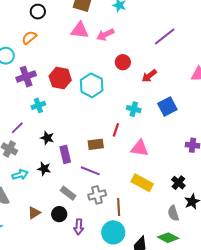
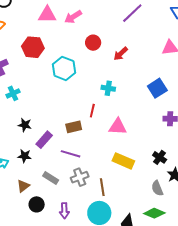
red hexagon: (60, 78) -> (33, 47), moved
blue square: (167, 106) -> (157, 88), moved
purple rectangle: (65, 154) -> (44, 140), turned 60
brown triangle: (34, 213) -> (23, 186), moved
black circle: (59, 214) -> (37, 204), moved

